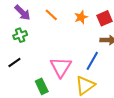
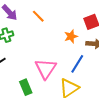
orange star: (81, 17) -> (71, 36), moved

